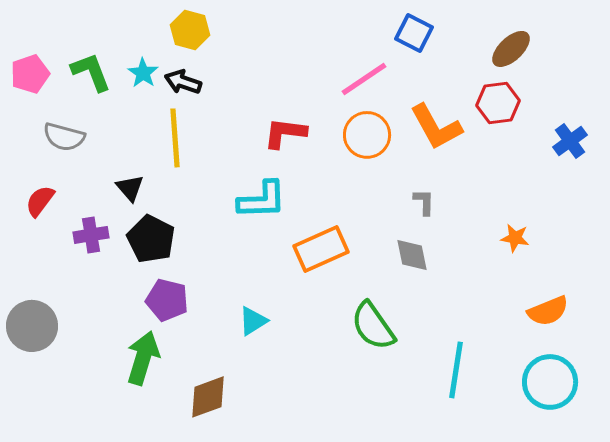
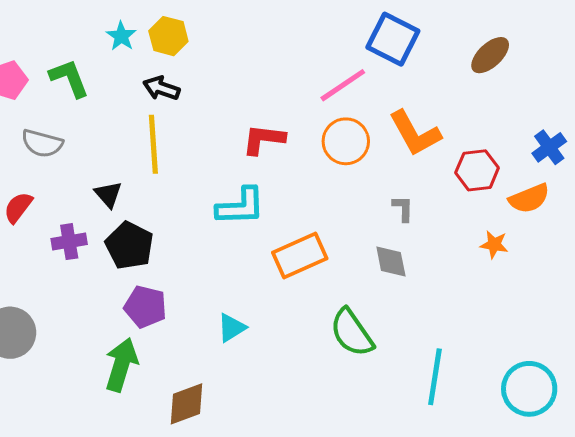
blue square: (414, 33) -> (393, 39), size x1.4
cyan star: (143, 73) -> (121, 36), moved
red hexagon: (498, 103) -> (477, 170), moved
orange semicircle: (548, 311) -> (529, 198), moved

